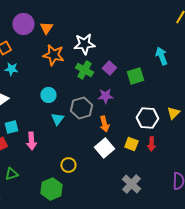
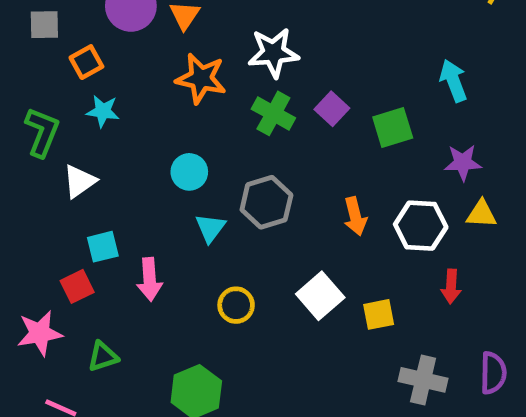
purple star: (105, 96) -> (463, 163), moved
yellow triangle: (173, 113) -> (481, 214), turned 48
orange arrow: (104, 124) -> (355, 216), moved
yellow square: (131, 144) -> (379, 314), moved, turned -32
red arrow: (151, 144) -> (451, 286), moved
yellow circle: (68, 165) -> (236, 305), moved
gray cross: (131, 184) -> (423, 380), moved, turned -30

